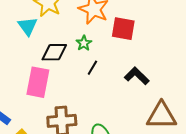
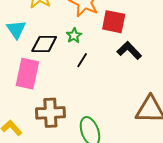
cyan triangle: (28, 26) -> (16, 29), moved
black L-shape: (137, 76) -> (129, 51), moved

